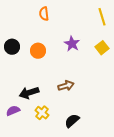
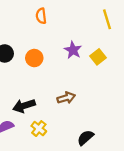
yellow square: (102, 48) -> (98, 57), moved
black semicircle: (72, 121) -> (85, 138), moved

